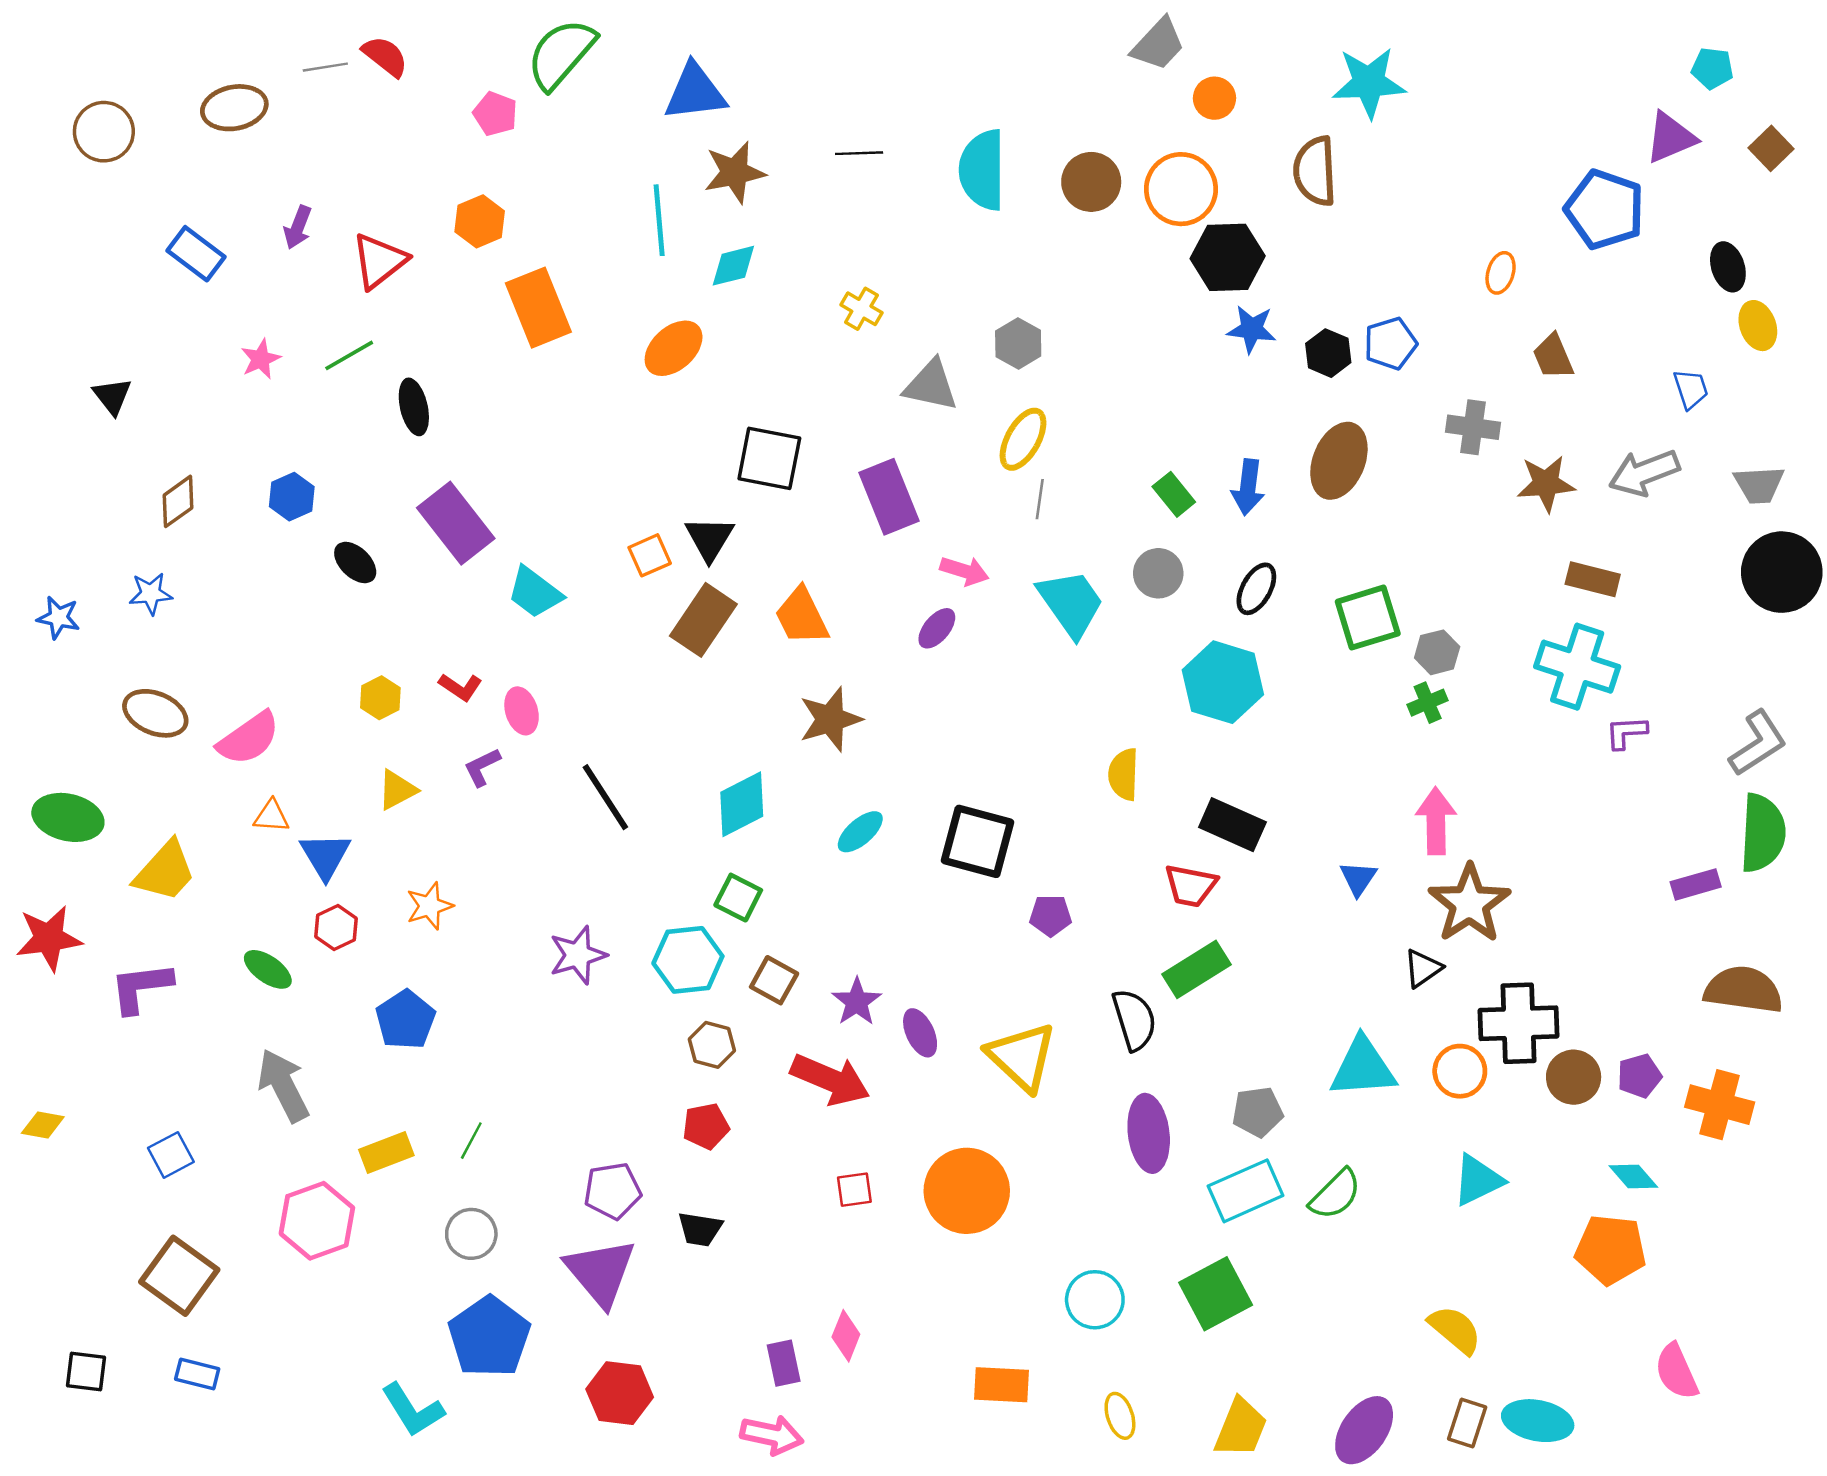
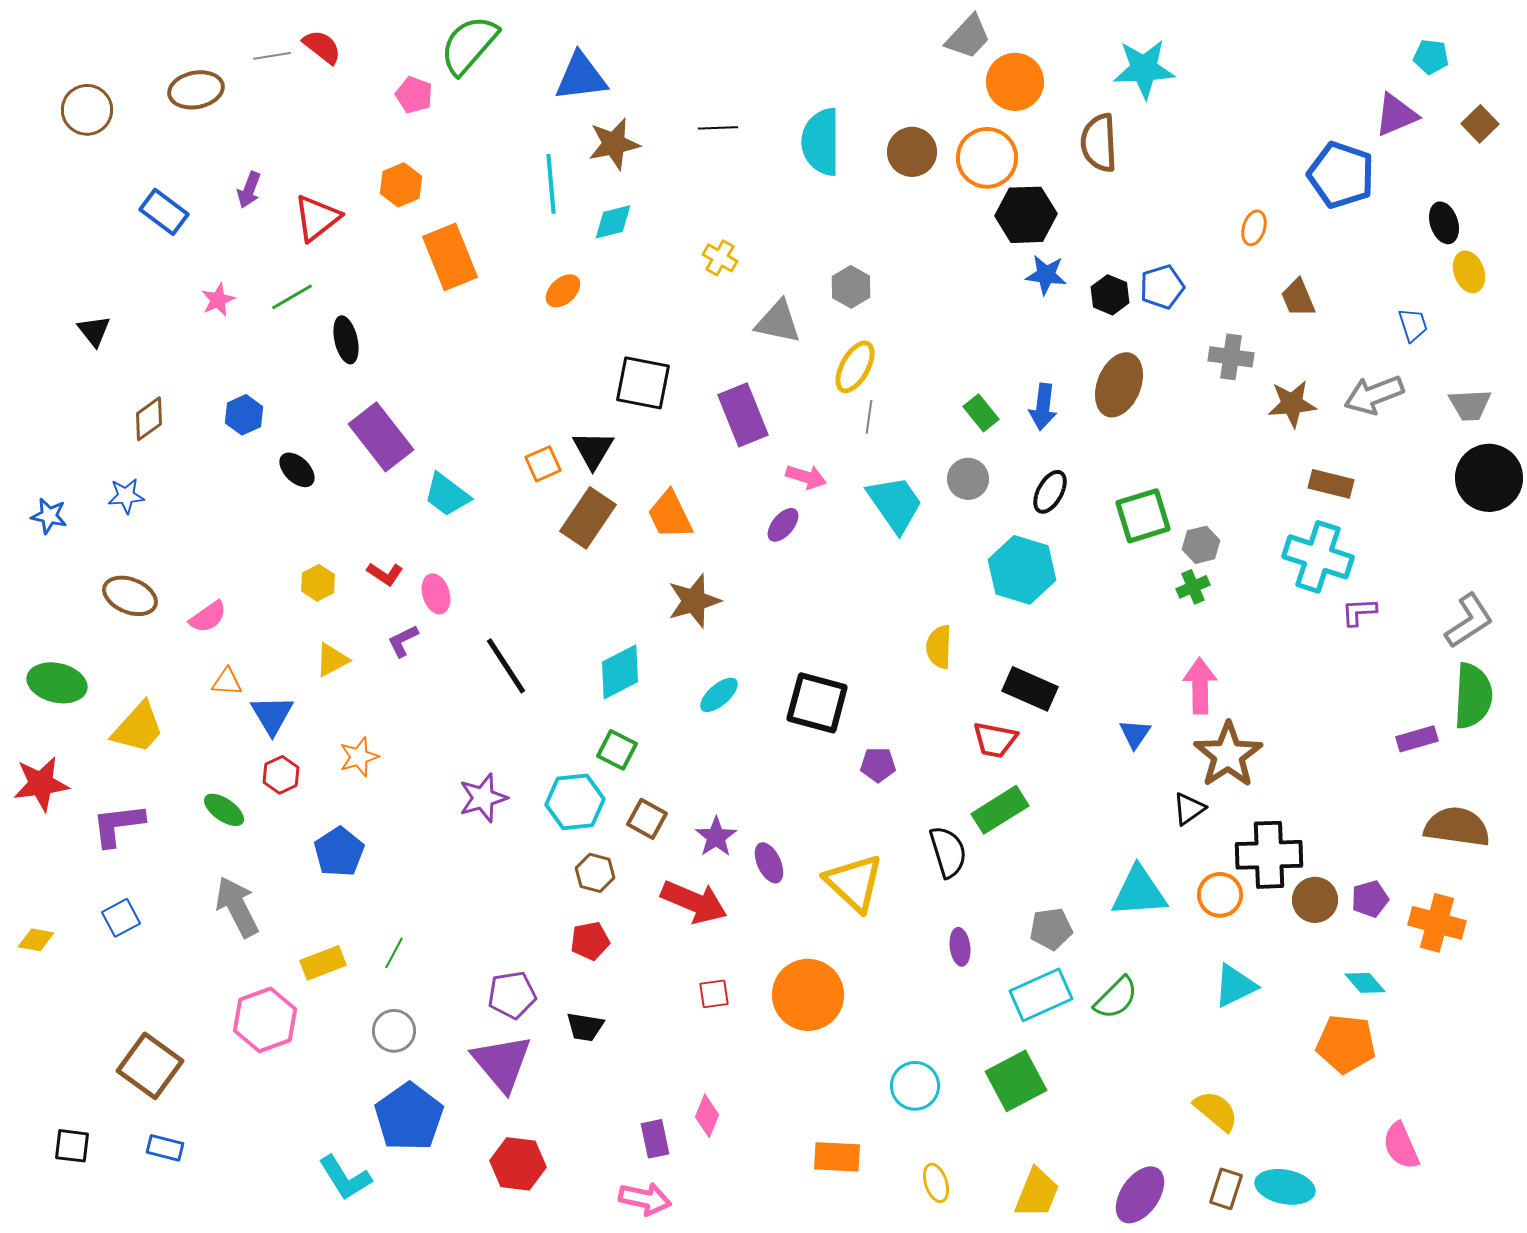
orange circle: (1214, 98) -> (1015, 82), size x1.6
orange ellipse: (674, 348) -> (563, 291), size x0.7
pink semicircle: (249, 738) -> (208, 617), size x0.7
purple ellipse: (1149, 1133) -> (960, 947), size x0.6
blue square: (171, 1155) -> (121, 918), moved

